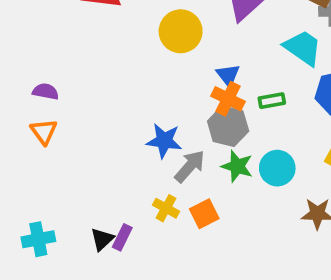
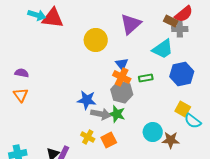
cyan trapezoid: (303, 48) -> (163, 49), turned 110
gray arrow: (190, 166) -> (101, 114), turned 60
green star: (237, 166) -> (117, 114), moved
cyan circle: (277, 168) -> (153, 132), moved

